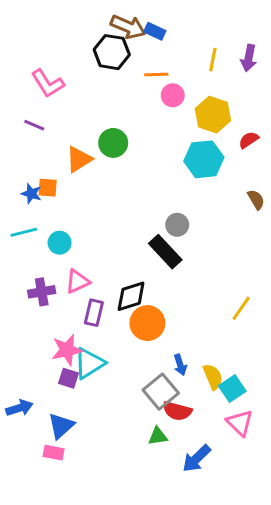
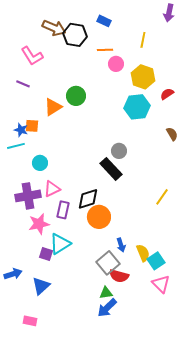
brown arrow: (128, 27) -> (54, 28), moved
purple arrow: (249, 58) -> (169, 13), moved
cyan line: (24, 232) -> (16, 146), moved
purple cross: (42, 292) -> (28, 196), size x1.4
yellow line: (241, 308) -> (162, 197), moved
pink star: (67, 350) -> (39, 224), moved
pink rectangle: (54, 453) -> (30, 321), moved
blue arrow: (197, 459) -> (107, 308), moved

